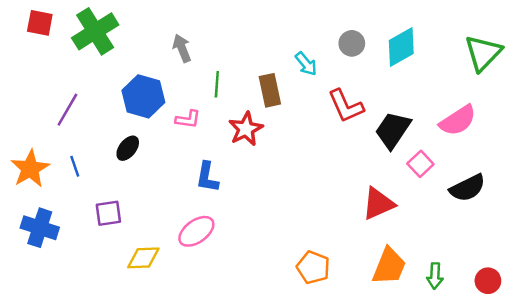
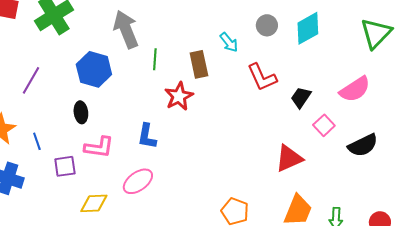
gray arrow: (182, 48) -> (126, 29), size x1.6
pink L-shape: (188, 119) -> (99, 147), moved, size x1.4
black trapezoid: (393, 130) -> (301, 97), size x0.7
black ellipse: (128, 148) -> (81, 112), turned -45
blue line: (75, 166) -> (37, 141), moved

